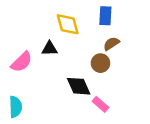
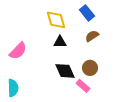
blue rectangle: (105, 16) -> (87, 13), turned -42
black triangle: (50, 49) -> (60, 42), moved
brown circle: (100, 63) -> (90, 68), moved

